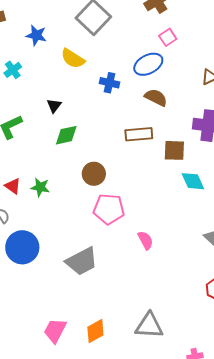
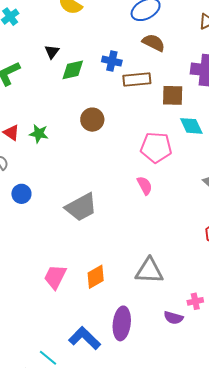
blue cross: (109, 83) -> (112, 61), moved
green diamond: (66, 135) -> (73, 70), moved
pink pentagon: (109, 209) -> (156, 147), moved
blue circle: (22, 247) -> (21, 194), size x0.6

